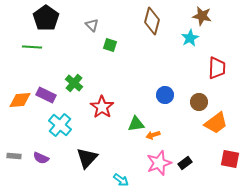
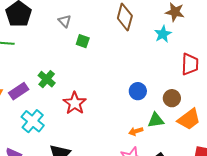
purple rectangle: (46, 95) -> (19, 91), turned -60
green triangle: (136, 124) -> (156, 120), moved
orange arrow: (153, 135) -> (136, 131), moved

